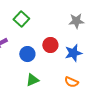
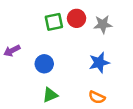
green square: (21, 19) -> (54, 22), moved, turned 35
red circle: (50, 45) -> (77, 18), moved

